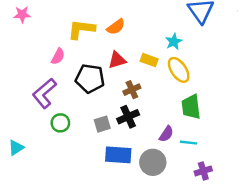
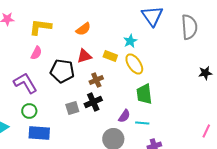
yellow L-shape: (81, 29) -> (40, 27), moved
purple L-shape: (44, 93) -> (25, 83), turned 100
green circle: (60, 123) -> (29, 111), moved
blue rectangle: (118, 155) -> (39, 133), moved

